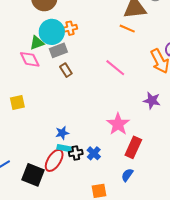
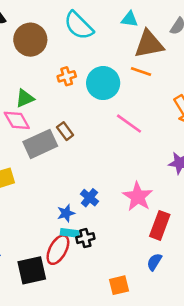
cyan circle: (52, 32) -> (103, 83), moved
gray rectangle: (58, 50) -> (40, 144), moved, size x1.4
blue cross: (94, 153) -> (89, 198), moved
black square: (33, 175) -> (32, 270), turned -30

